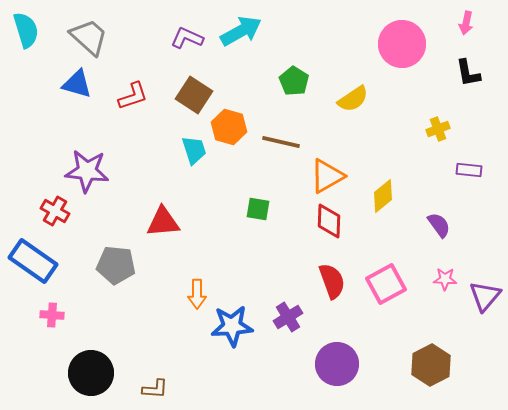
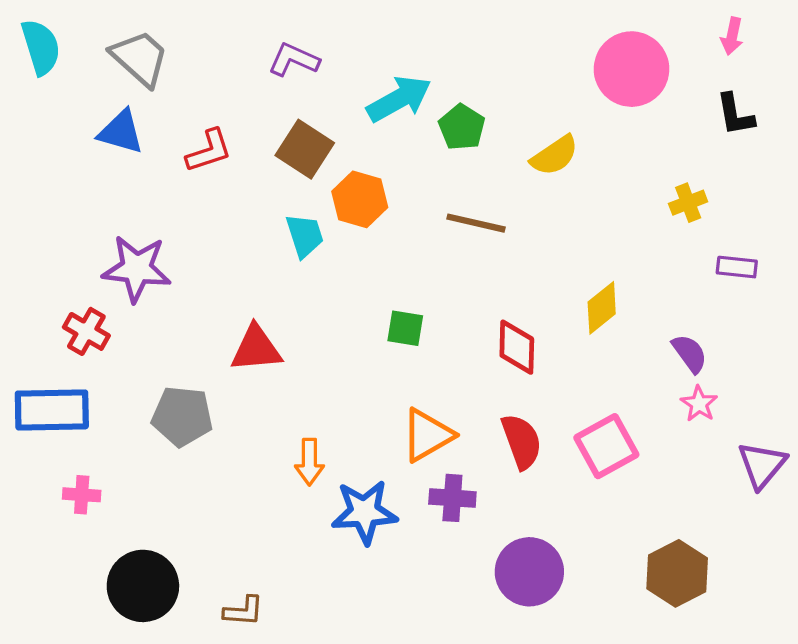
cyan arrow: (241, 31) -> (399, 99), moved
brown line: (281, 142) -> (476, 223), moved
orange triangle: (327, 176) -> (427, 435), moved
blue rectangle: (33, 261) -> (52, 410), turned -36
pink star: (445, 279) -> (699, 404), moved, turned 30
purple cross: (288, 317) -> (452, 498), turned 36

